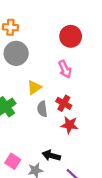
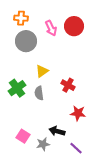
pink arrow: (65, 69) -> (51, 28), moved
gray semicircle: (42, 109) -> (39, 93), moved
red star: (69, 125) -> (78, 113), moved

